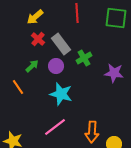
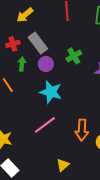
red cross: (38, 39) -> (13, 44), moved, turned 32
gray rectangle: (61, 44) -> (38, 43), moved
green arrow: (32, 66) -> (22, 64), turned -40

